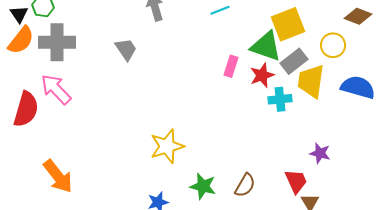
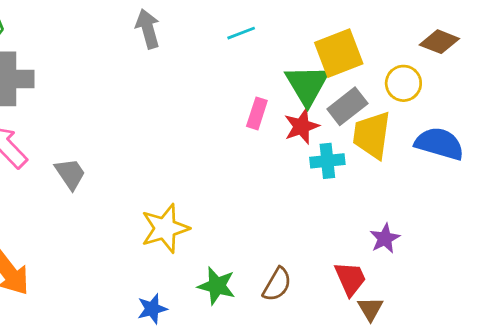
green triangle: (266, 46) -> (307, 85), turned 40
gray trapezoid: (126, 49) -> (70, 174), moved
purple star: (320, 153) -> (385, 238), turned 30

